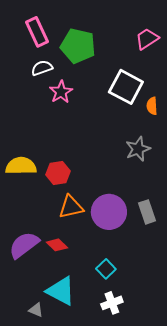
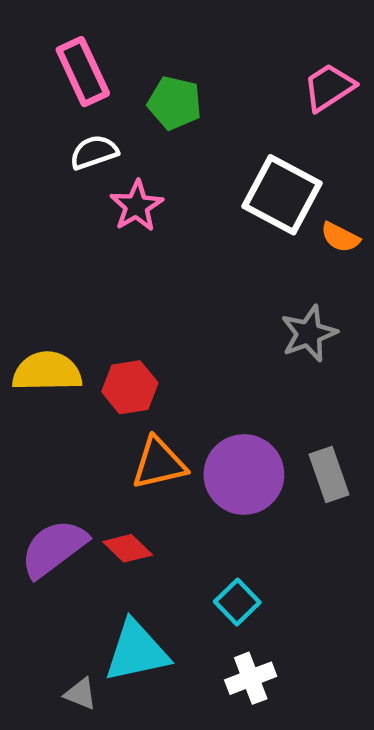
green pentagon: (78, 46) -> (175, 103), size x0.7
orange semicircle: (152, 106) -> (340, 237), turned -60
cyan triangle: (61, 291) -> (137, 651), turned -40

